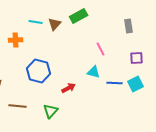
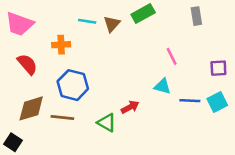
gray rectangle: (129, 26) -> (196, 16), moved
blue hexagon: (39, 71) -> (73, 85), moved
brown line: (18, 106) -> (62, 118), moved
green triangle: (51, 111) -> (107, 123), moved, turned -42

